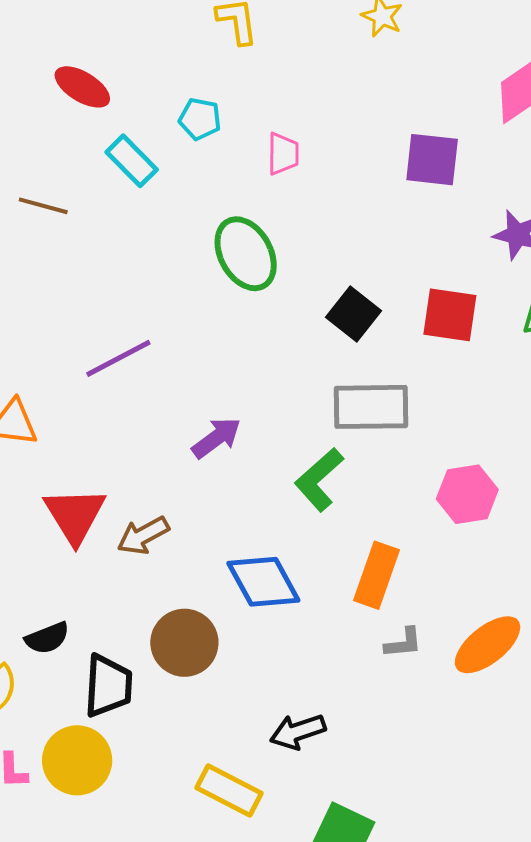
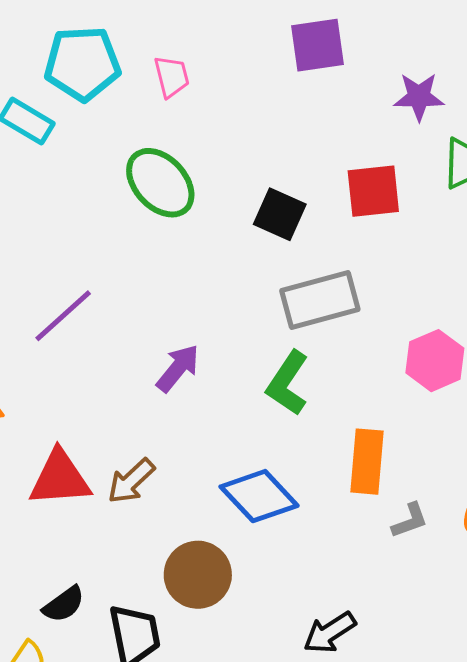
cyan pentagon: (200, 119) -> (82, 64), size x1.8
red triangle: (75, 515) -> (60, 478), turned -48

